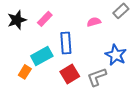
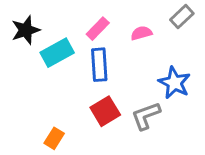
pink rectangle: (45, 19) -> (98, 29), moved
cyan rectangle: (42, 56) -> (57, 53), moved
orange rectangle: (25, 72) -> (54, 138), moved

